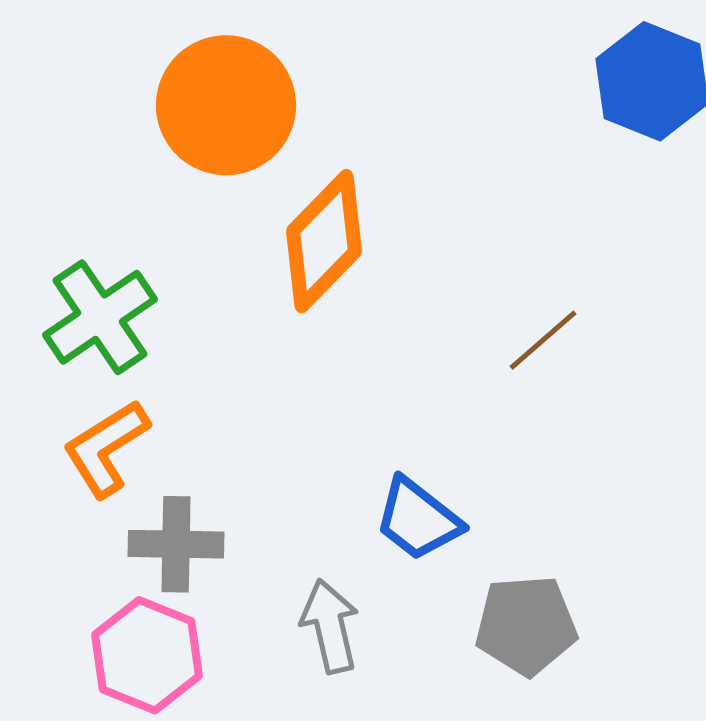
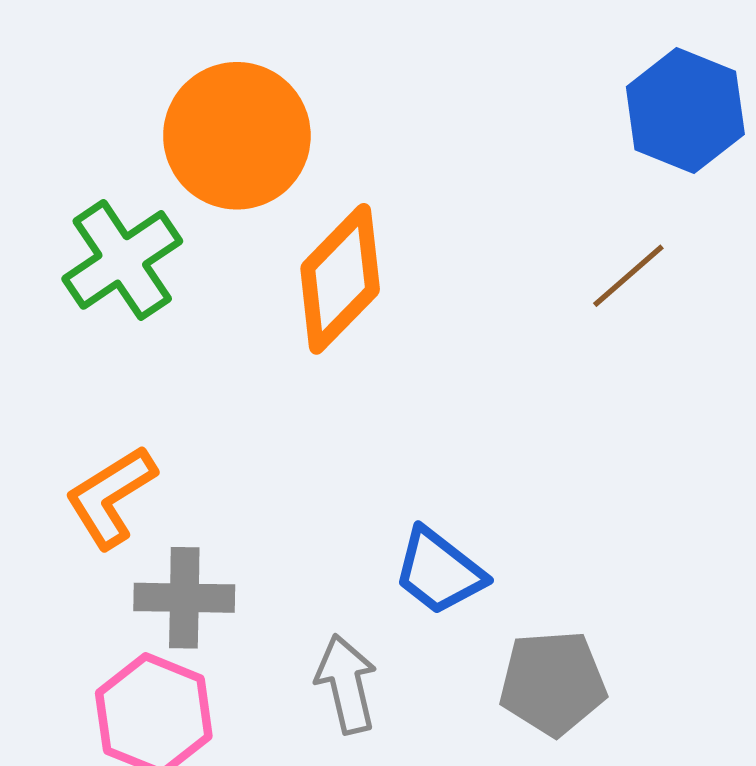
green cross: (100, 317) -> (122, 260), moved
brown line: (543, 340) -> (628, 276), moved

